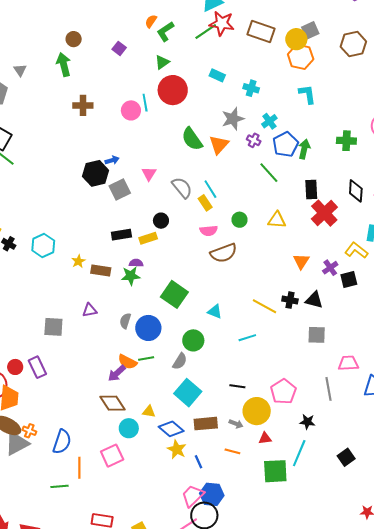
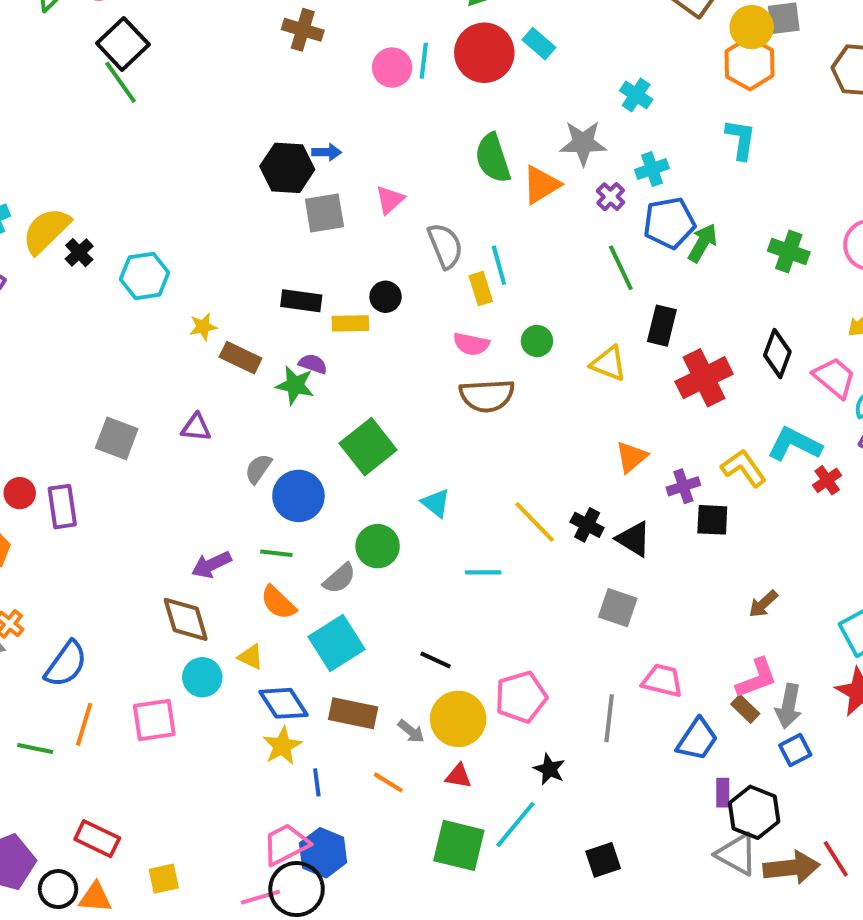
cyan rectangle: (217, 75) -> (539, 44), moved
black rectangle: (311, 189) -> (662, 326), moved
orange semicircle: (127, 362) -> (278, 603), moved

